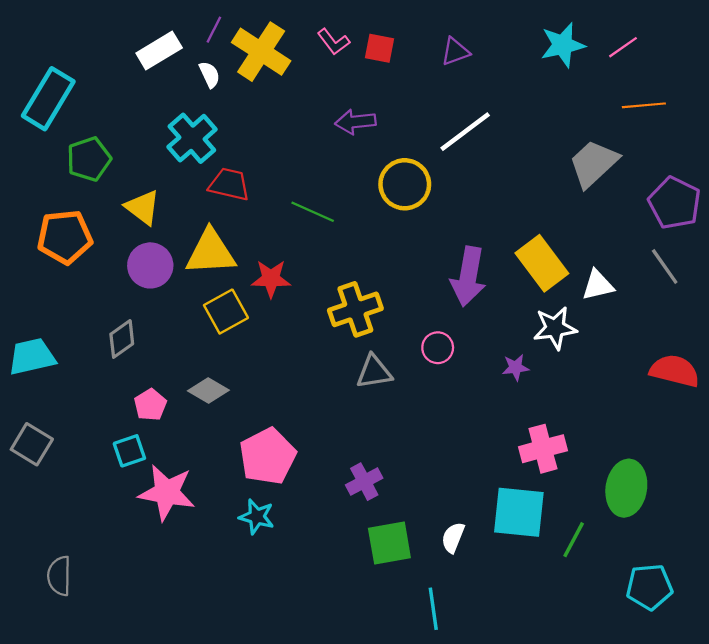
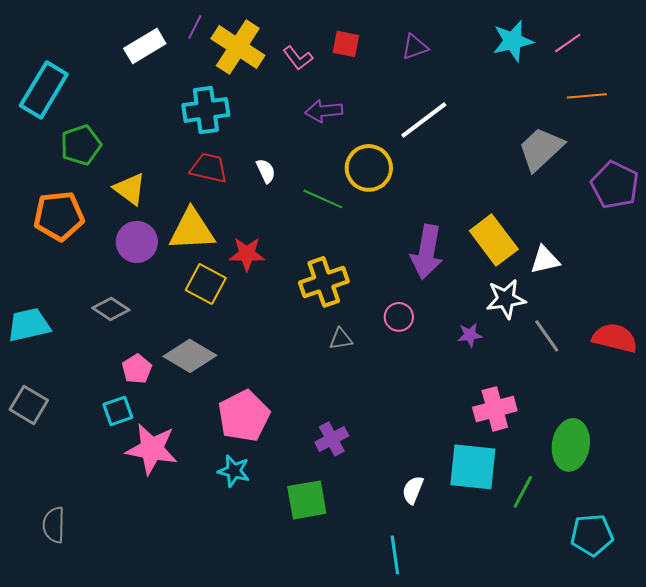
pink L-shape: (333, 42) -> (298, 58), moved
white semicircle: (210, 75) -> (266, 171), moved
cyan cross: (192, 138) -> (206, 110), moved, turned 33
green line: (313, 212) -> (323, 199), moved
gray line: (665, 267) -> (547, 336), moved
yellow square: (226, 312) -> (206, 284), turned -33
gray diamond: (122, 339) -> (111, 309), turned 69
gray triangle: (374, 372) -> (341, 339), size x0.7
gray diamond: (208, 391) -> (190, 356), size x1.4
green square: (389, 543) -> (307, 500), moved

